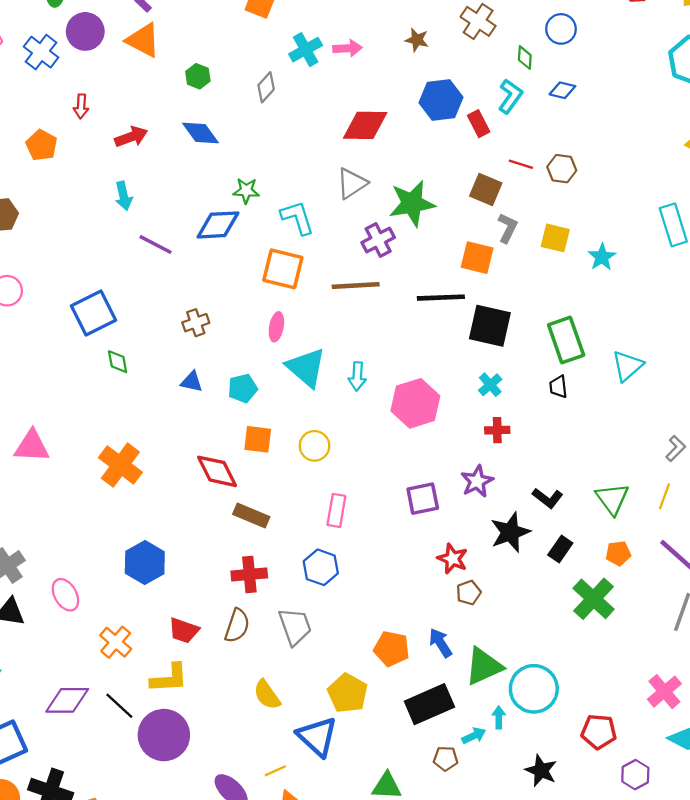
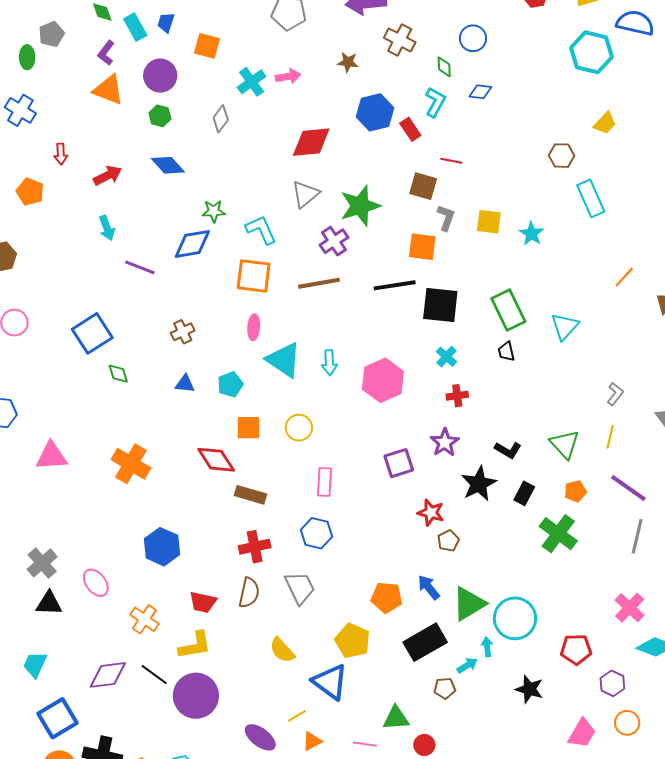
purple circle: (85, 31) -> (160, 76), moved
brown hexagon: (562, 169) -> (562, 156), moved

